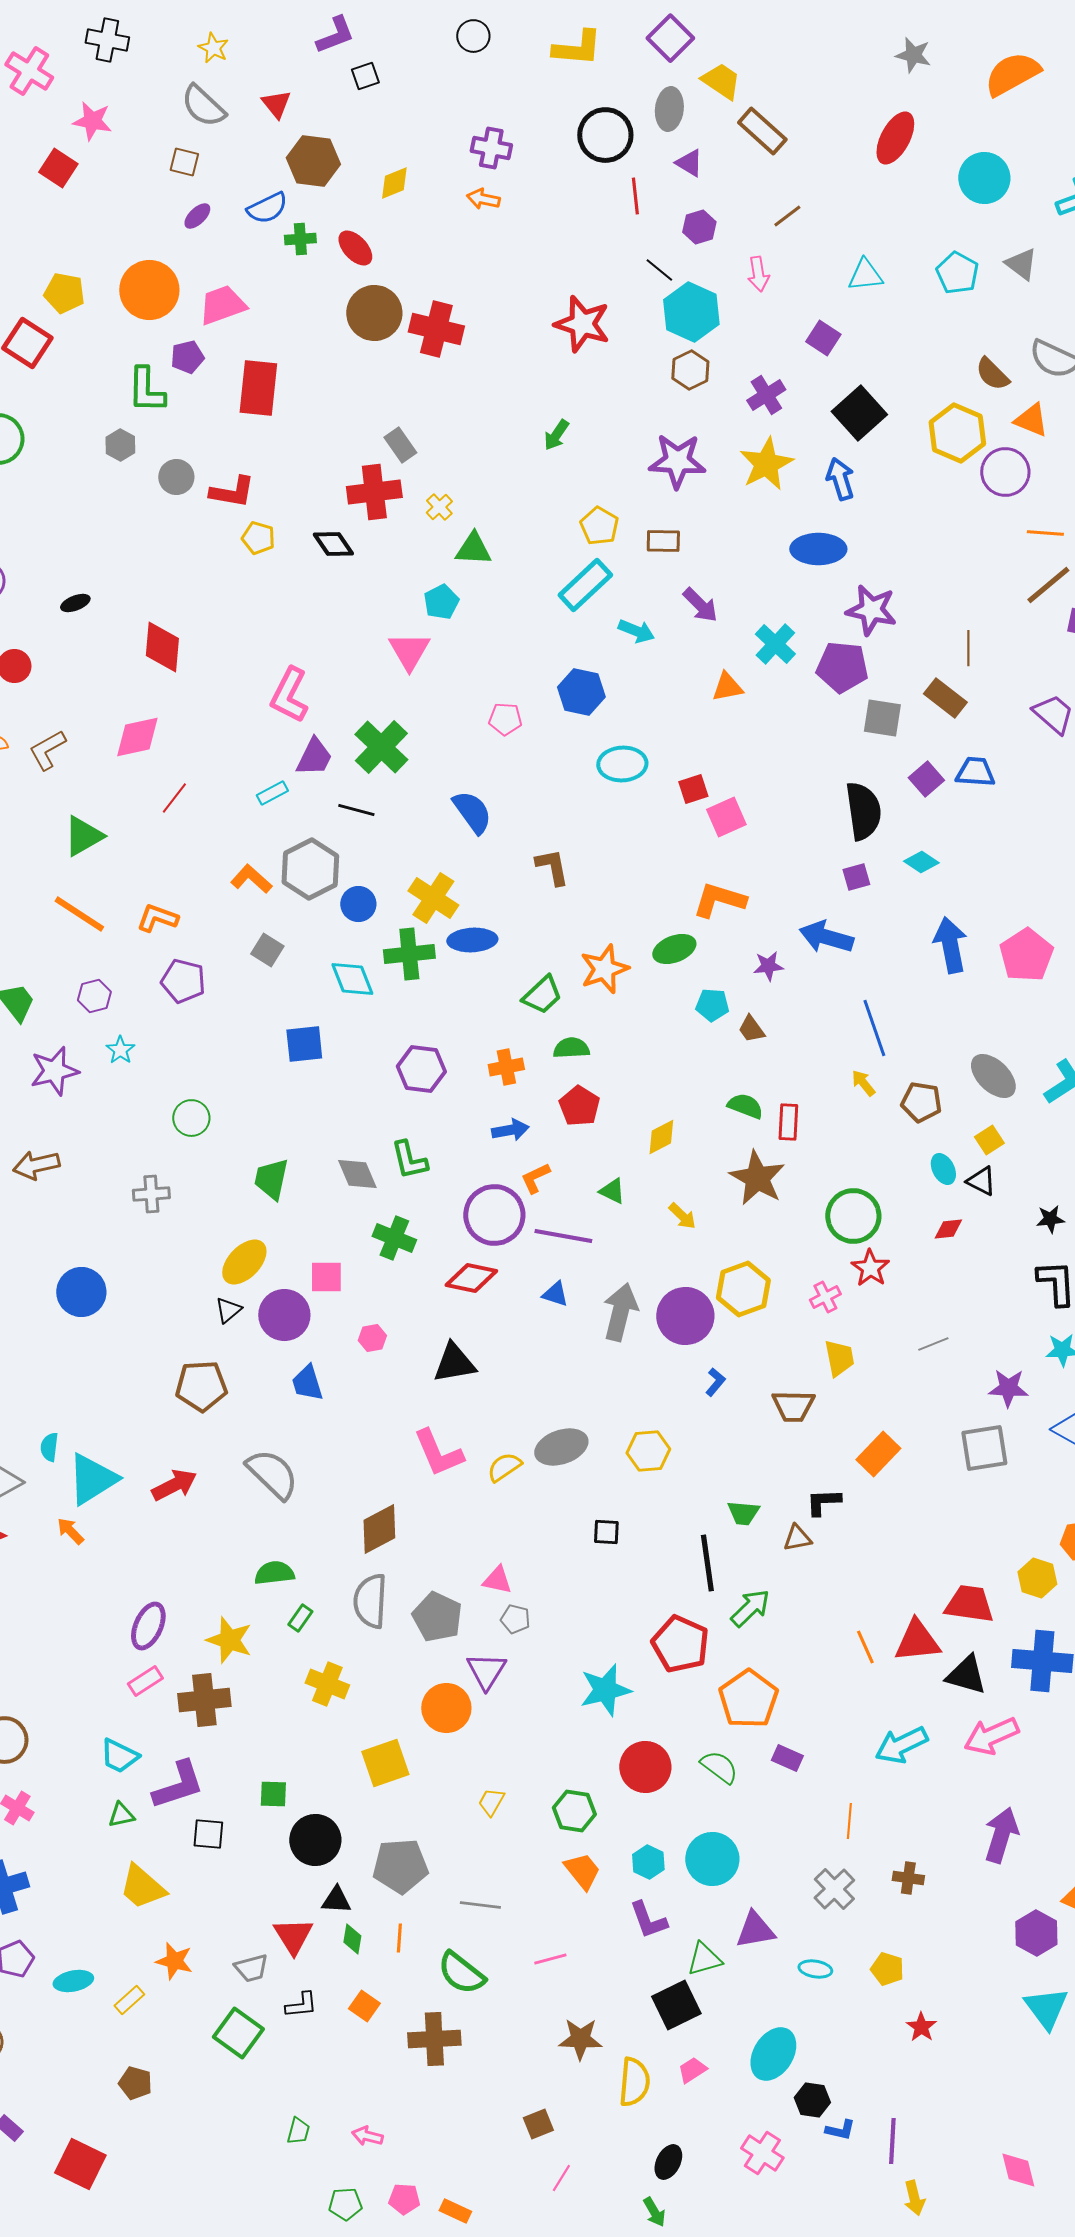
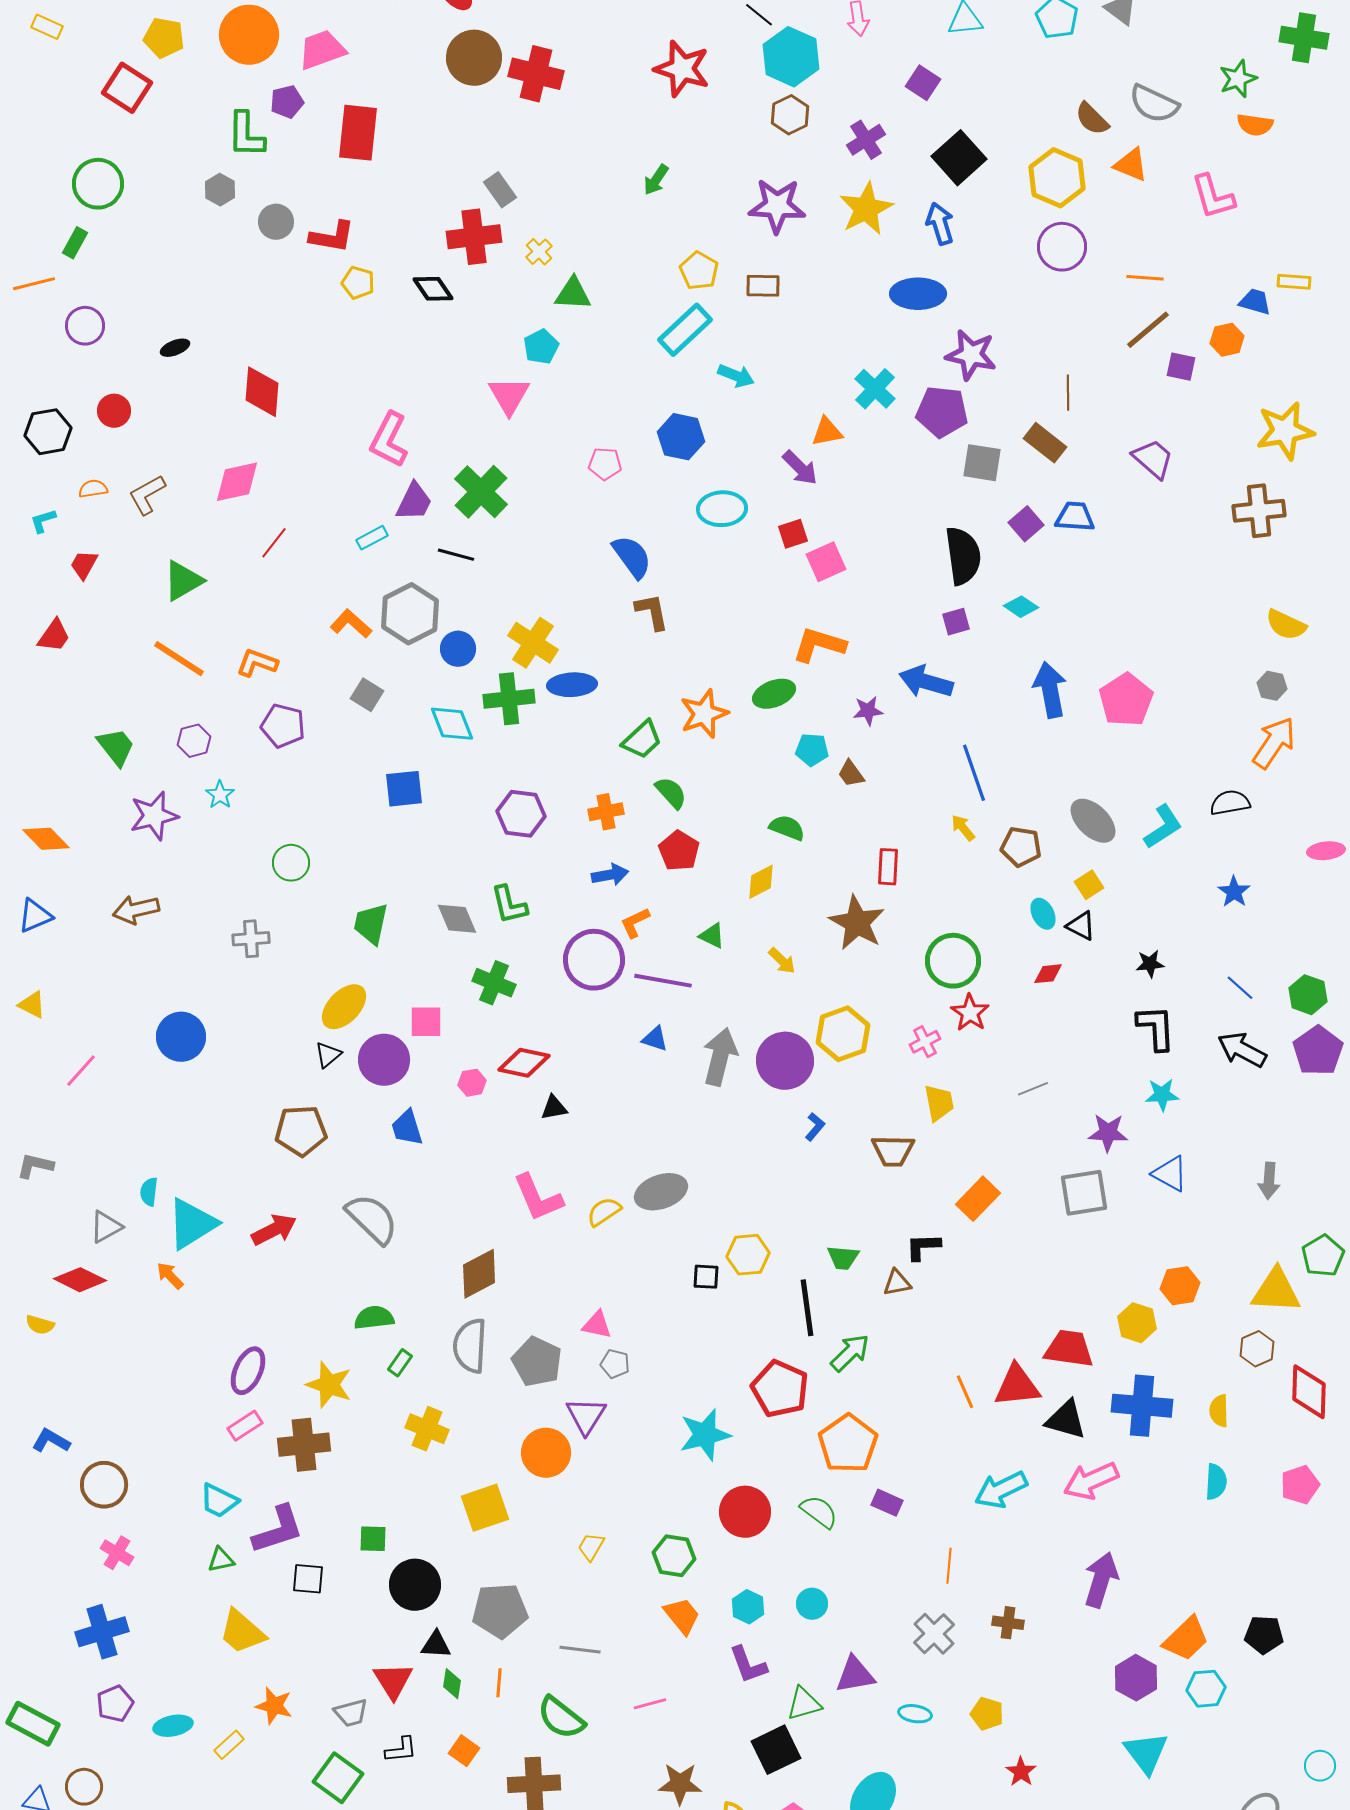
purple circle: (1005, 472) -> (1062, 247), moved
purple arrow: (700, 605) -> (800, 468), moved
blue semicircle: (472, 812) -> (632, 557), moved
green semicircle: (571, 1048) -> (671, 793), turned 51
green semicircle: (745, 1106) -> (787, 828), moved
red diamond: (471, 1278) -> (524, 1063), moved
black triangle: (454, 1363) -> (554, 1108), size x0.6
yellow hexagon: (648, 1451) -> (748, 1255), moved
cyan circle: (712, 1859) -> (812, 1604), size x0.6

